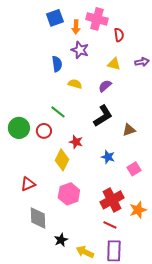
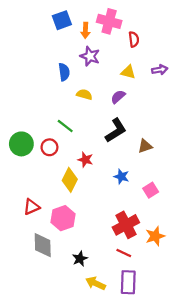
pink hexagon: (69, 194) -> (63, 218), moved
black star: (61, 240) -> (80, 259), moved

